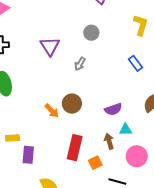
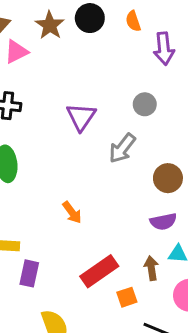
gray arrow: (80, 64) -> (122, 148), size x1.5
brown circle: (72, 104) -> (168, 178), moved
red rectangle: (75, 148) -> (99, 271), turned 35

